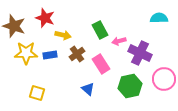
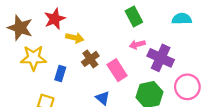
red star: (45, 18) -> (55, 19), turned 30
green rectangle: (100, 30) -> (134, 17), moved
blue rectangle: (50, 55) -> (60, 73), moved, turned -64

